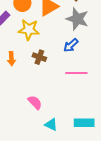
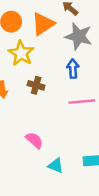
yellow star: (29, 30) -> (21, 53), turned 30
blue arrow: (71, 45) -> (73, 69), turned 133

